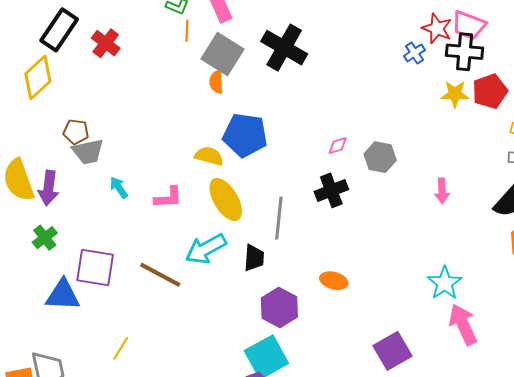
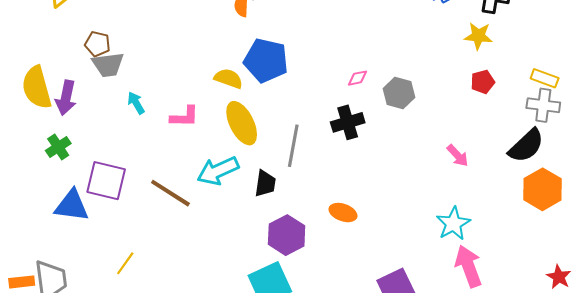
red pentagon: (490, 91) -> (483, 82), moved, size x0.7
pink arrow: (442, 191) -> (458, 156), moved, turned -45

